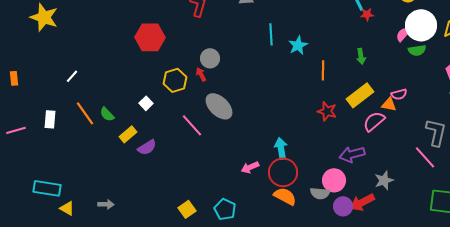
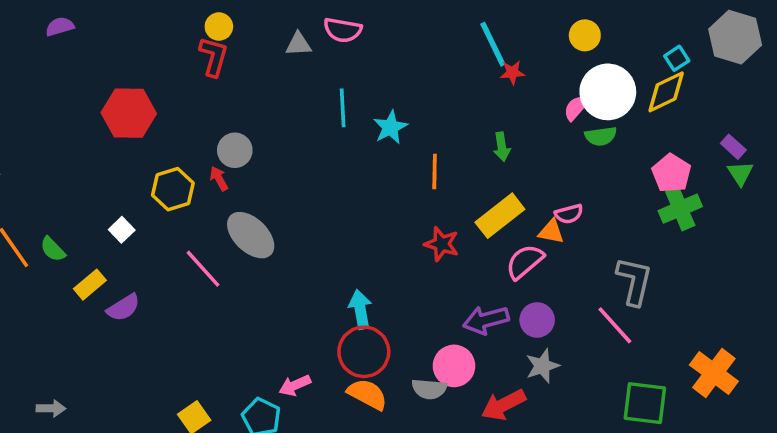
pink arrow: (250, 167) -> (295, 385), moved
purple circle: (343, 206) -> (537, 320), moved

